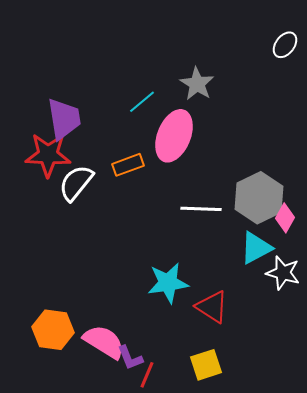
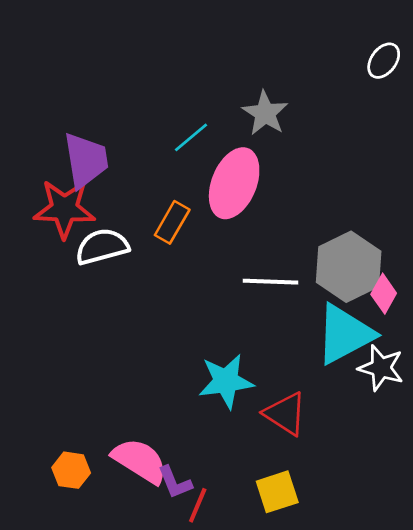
orange rectangle: (128, 165) -> (172, 222), turned -40
white semicircle: (76, 183) -> (102, 247), turned 36
cyan triangle: (256, 248) -> (345, 334), size x1.4
orange hexagon: (53, 330) -> (71, 470), moved, size x0.7

